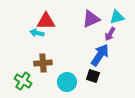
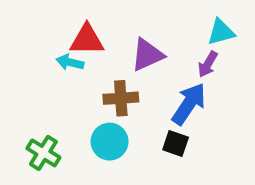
purple triangle: (91, 19) -> (147, 55), moved
brown cross: (43, 63) -> (121, 98), moved
cyan circle: (67, 82) -> (110, 142), moved

